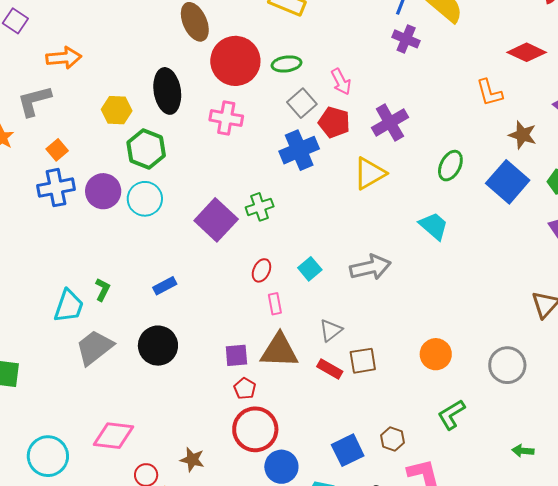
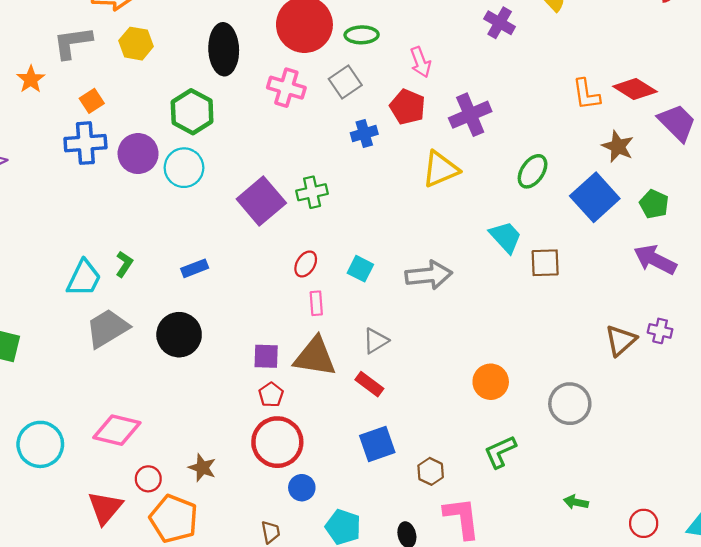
red diamond: (527, 52) -> (635, 89), moved
gray square: (302, 103) -> (345, 82), moved
yellow hexagon: (117, 110) -> (136, 44), moved
blue cross: (299, 150) -> (364, 134), size x0.6
cyan square: (310, 269) -> (360, 269), turned -30
brown square: (363, 361) -> (545, 263), moved
blue square: (348, 450) -> (377, 444), moved
blue circle: (281, 467) -> (302, 488), size x0.7

